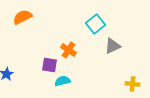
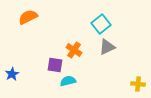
gray triangle: (113, 46) -> (107, 47), moved

